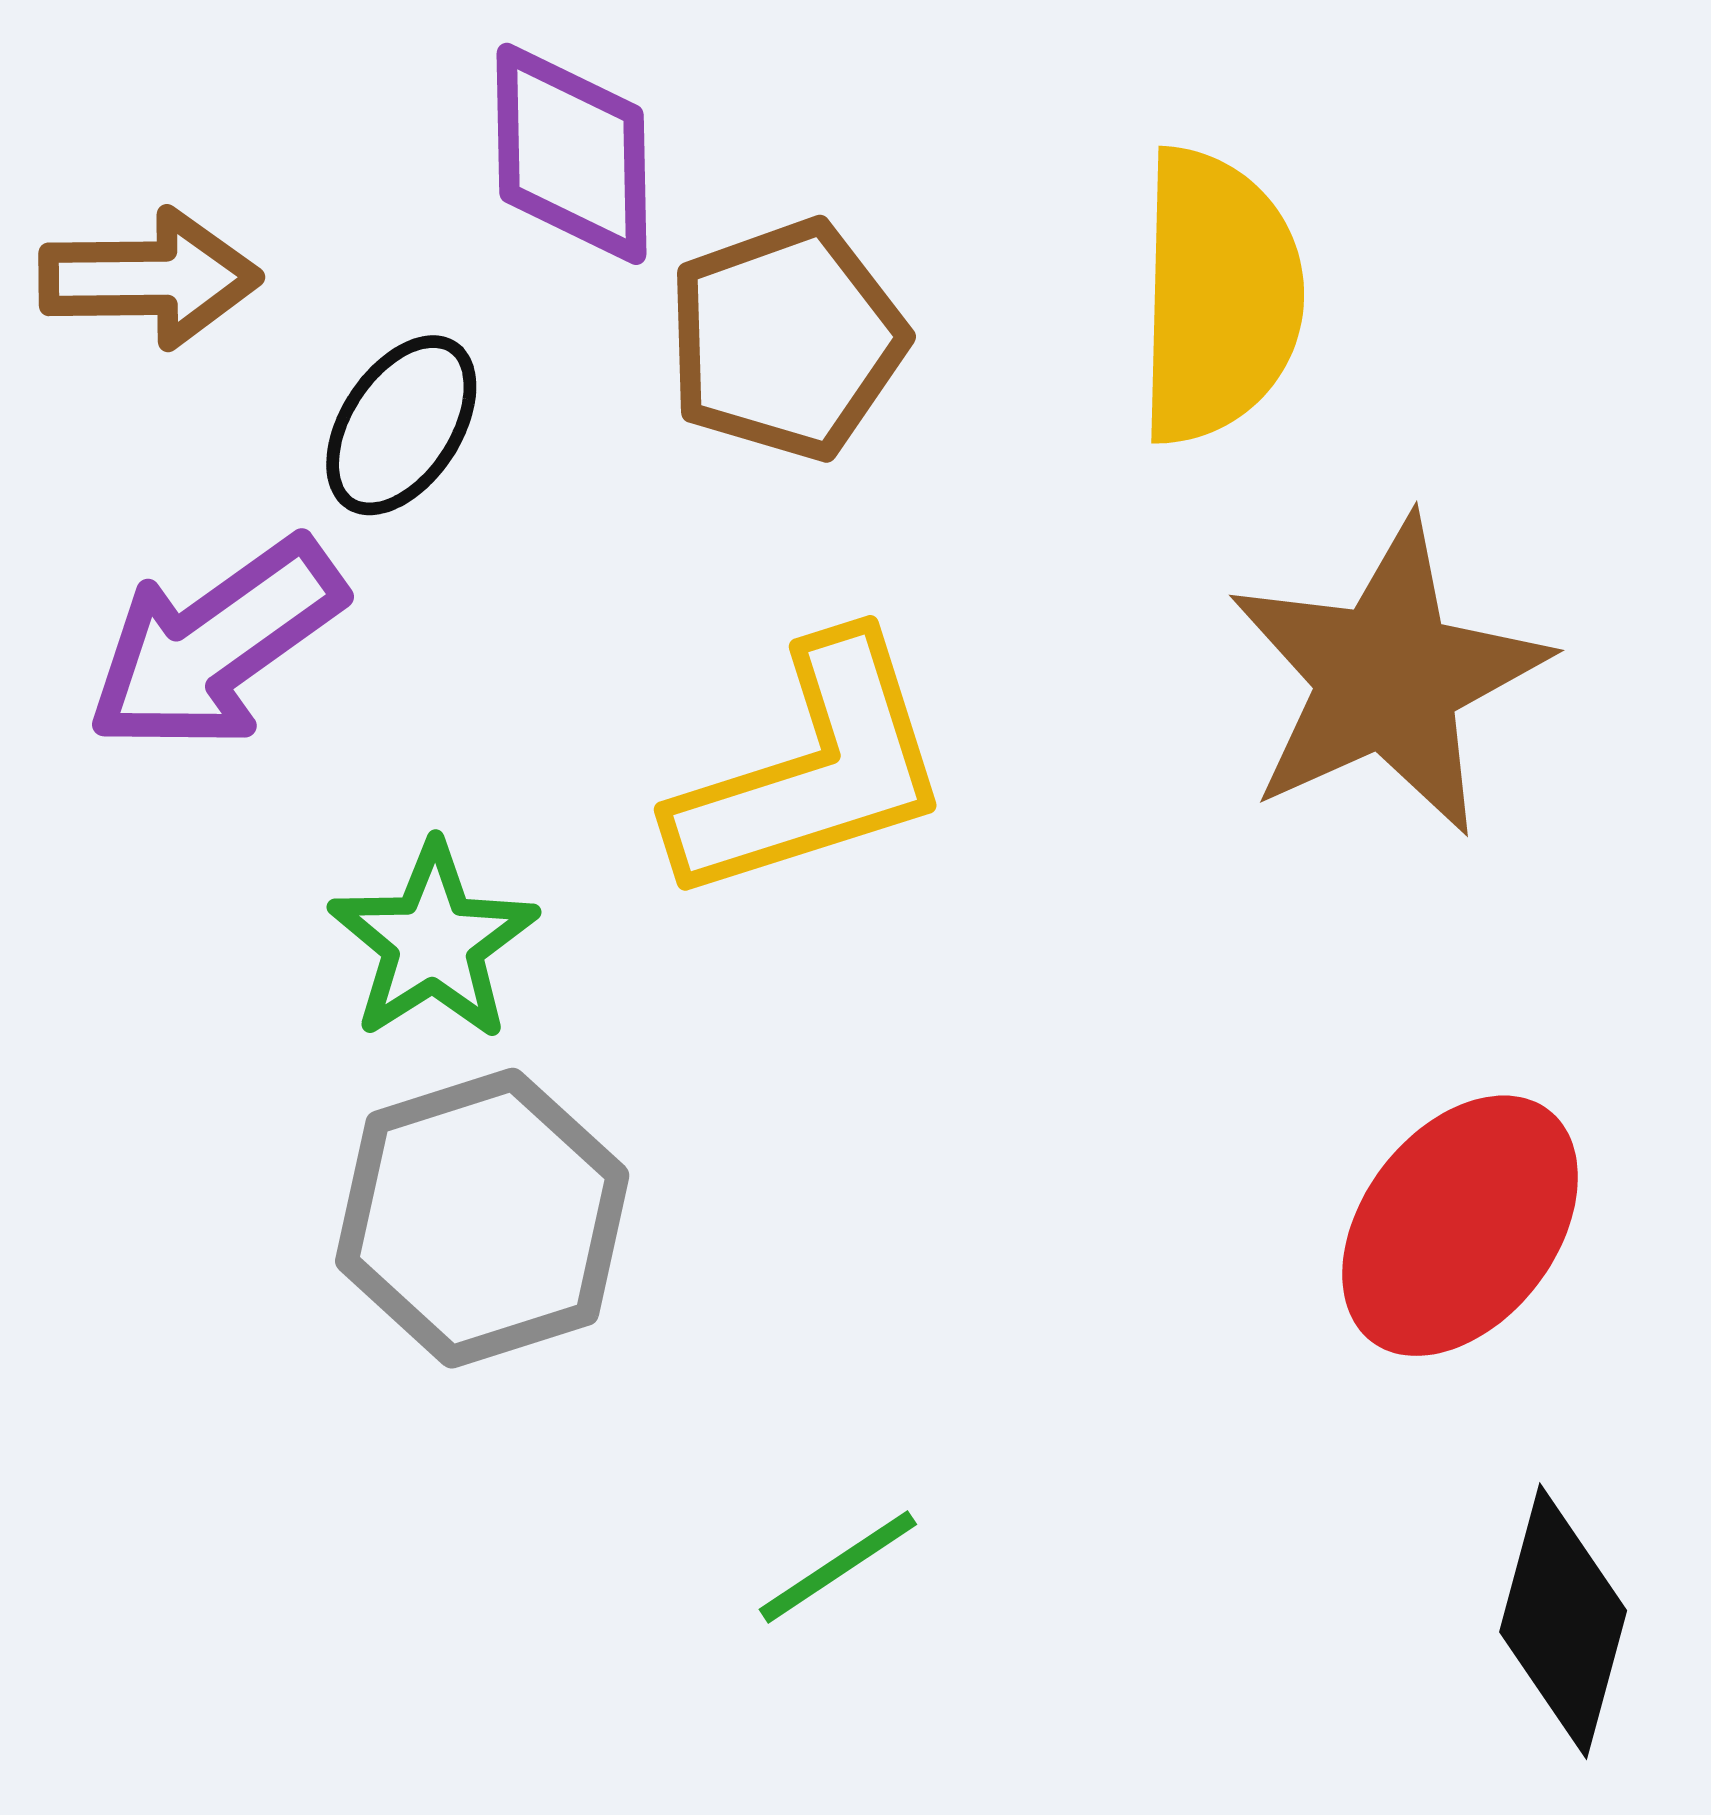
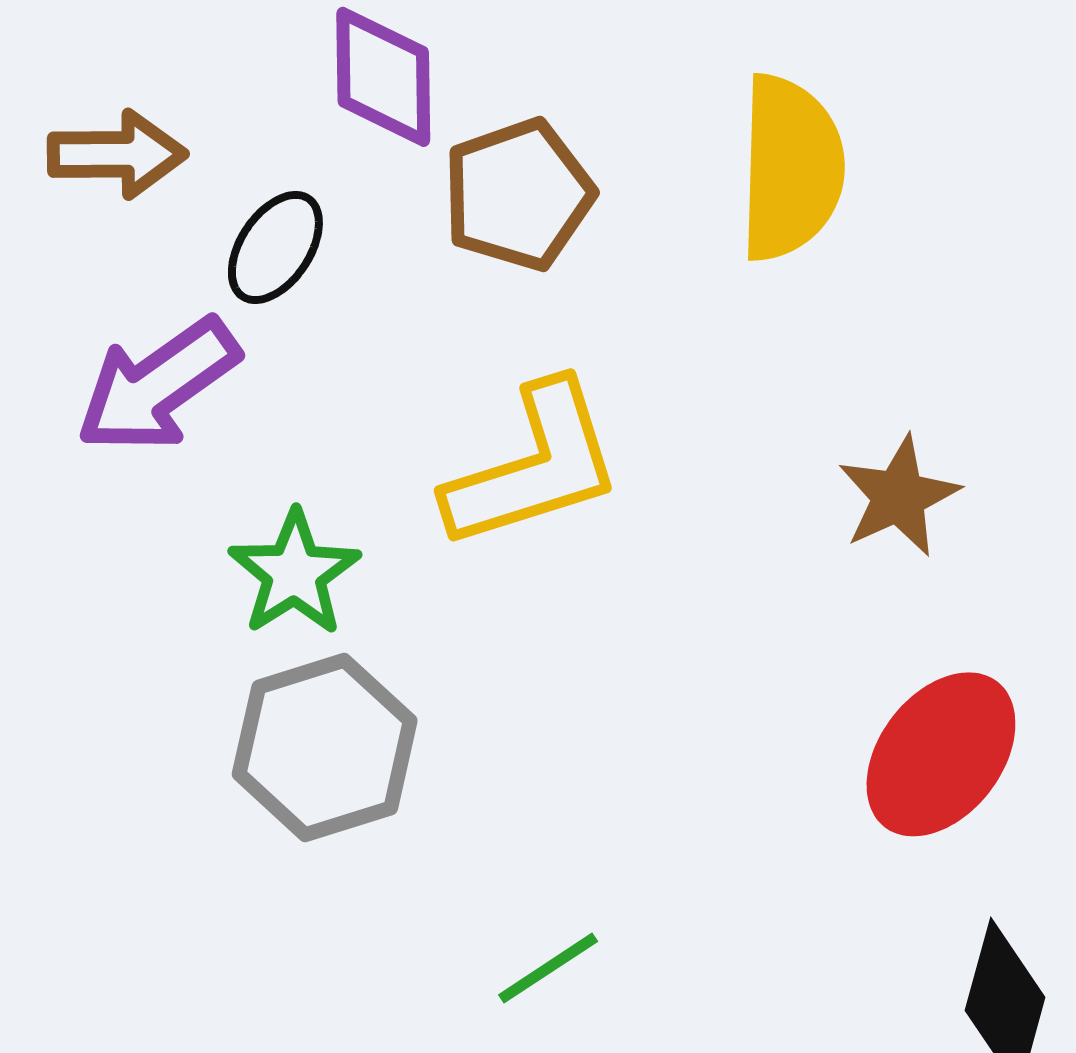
brown star: (1388, 677) -> (899, 496), moved, size x0.6

